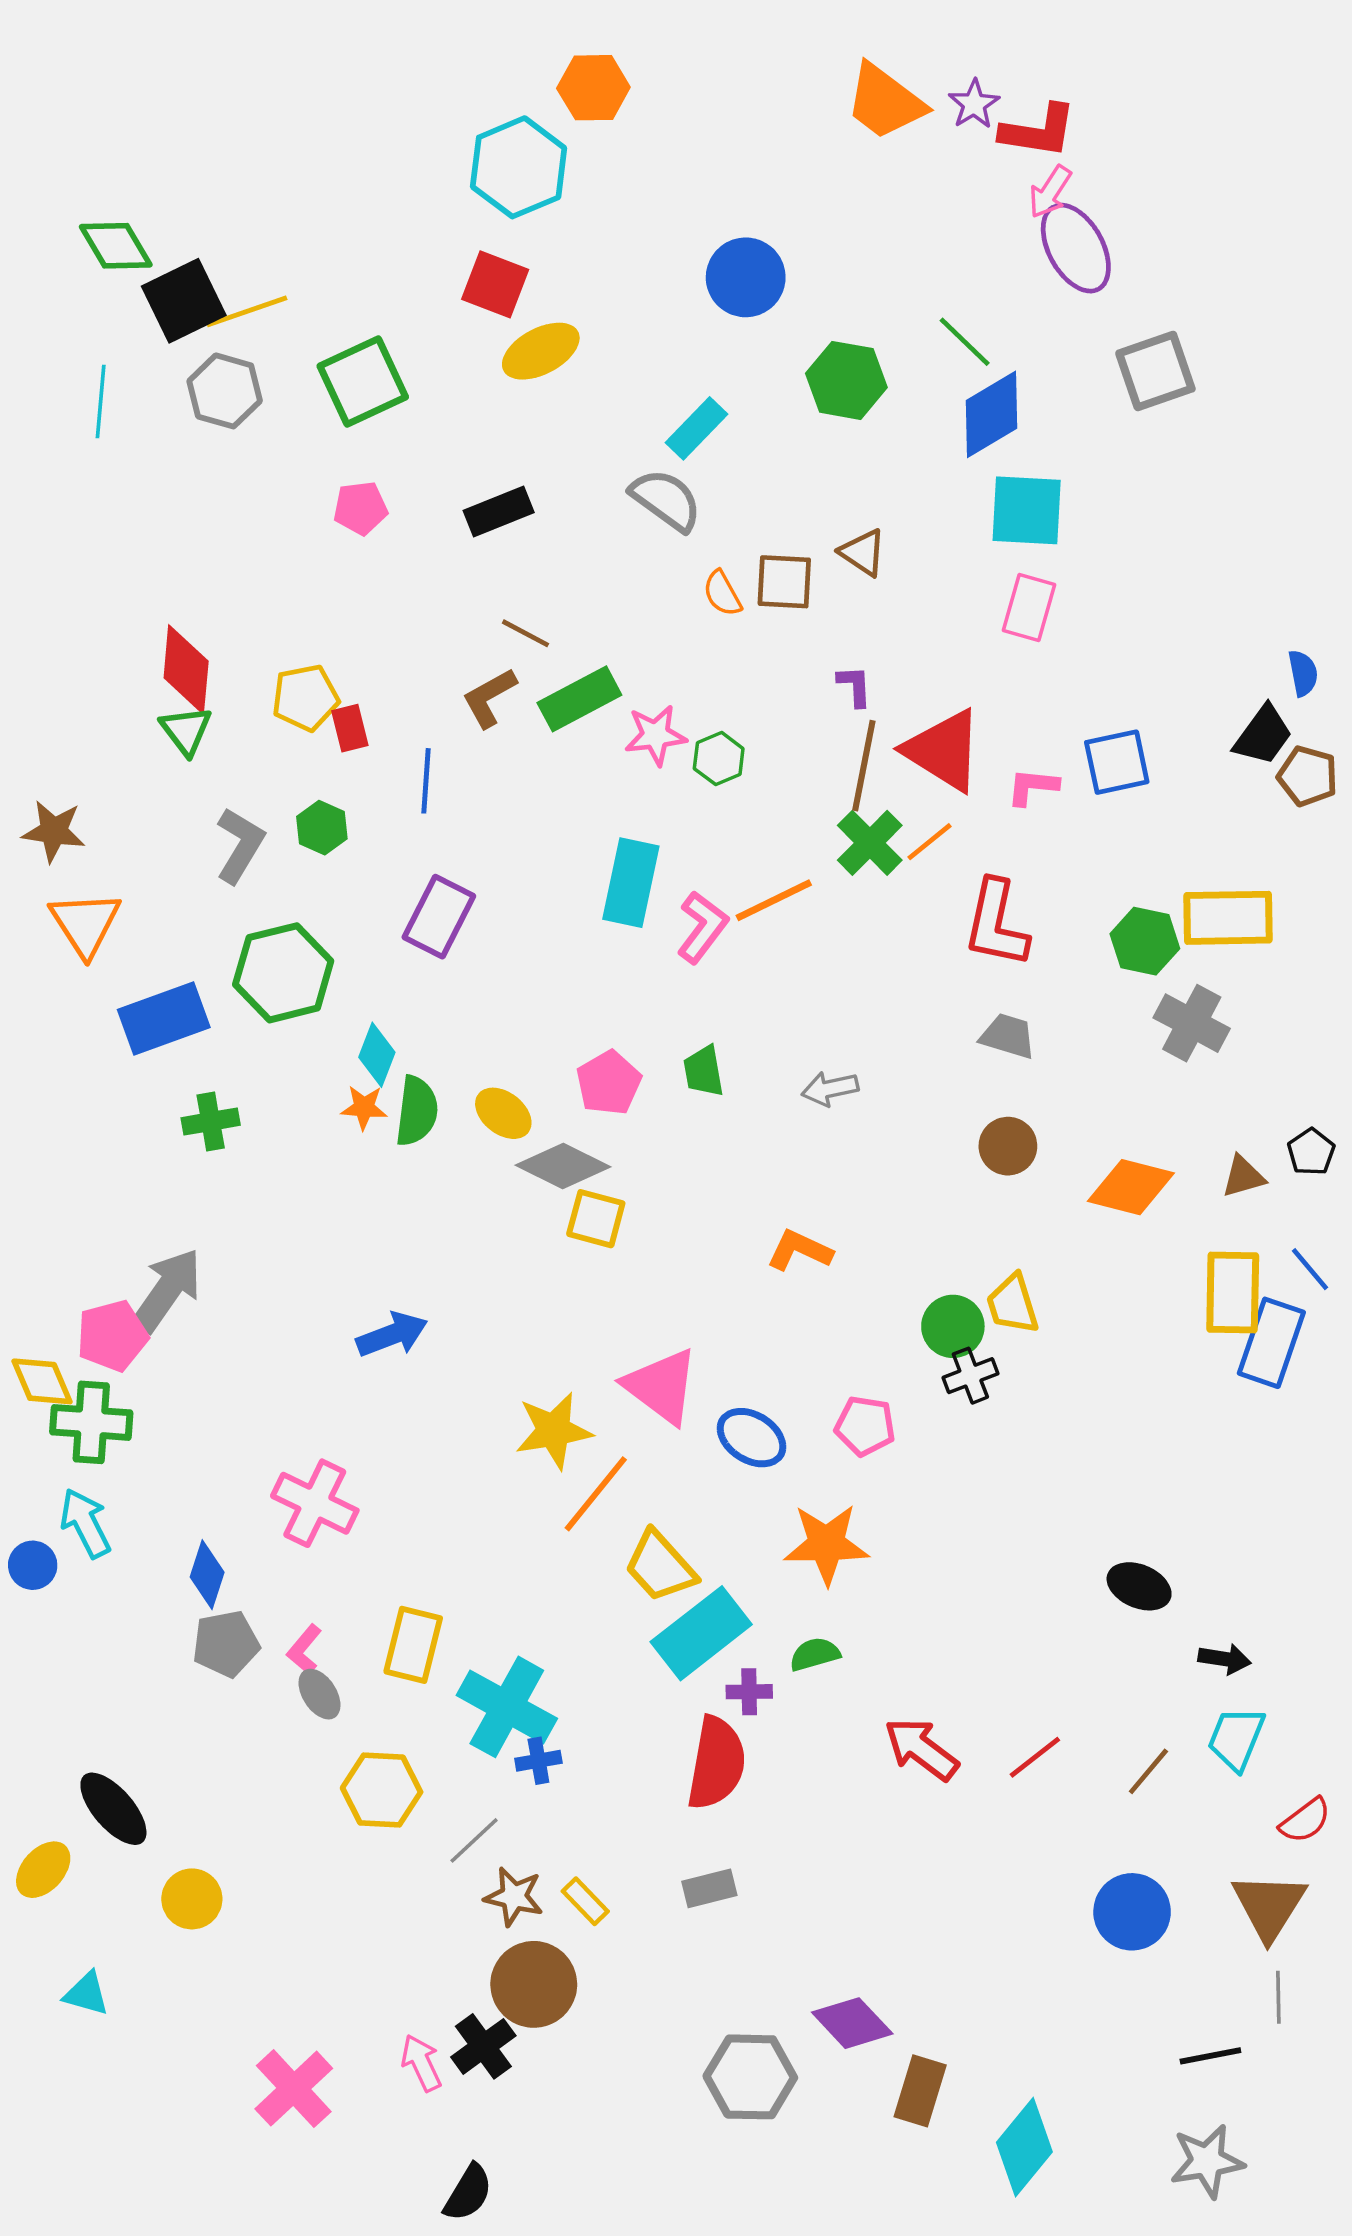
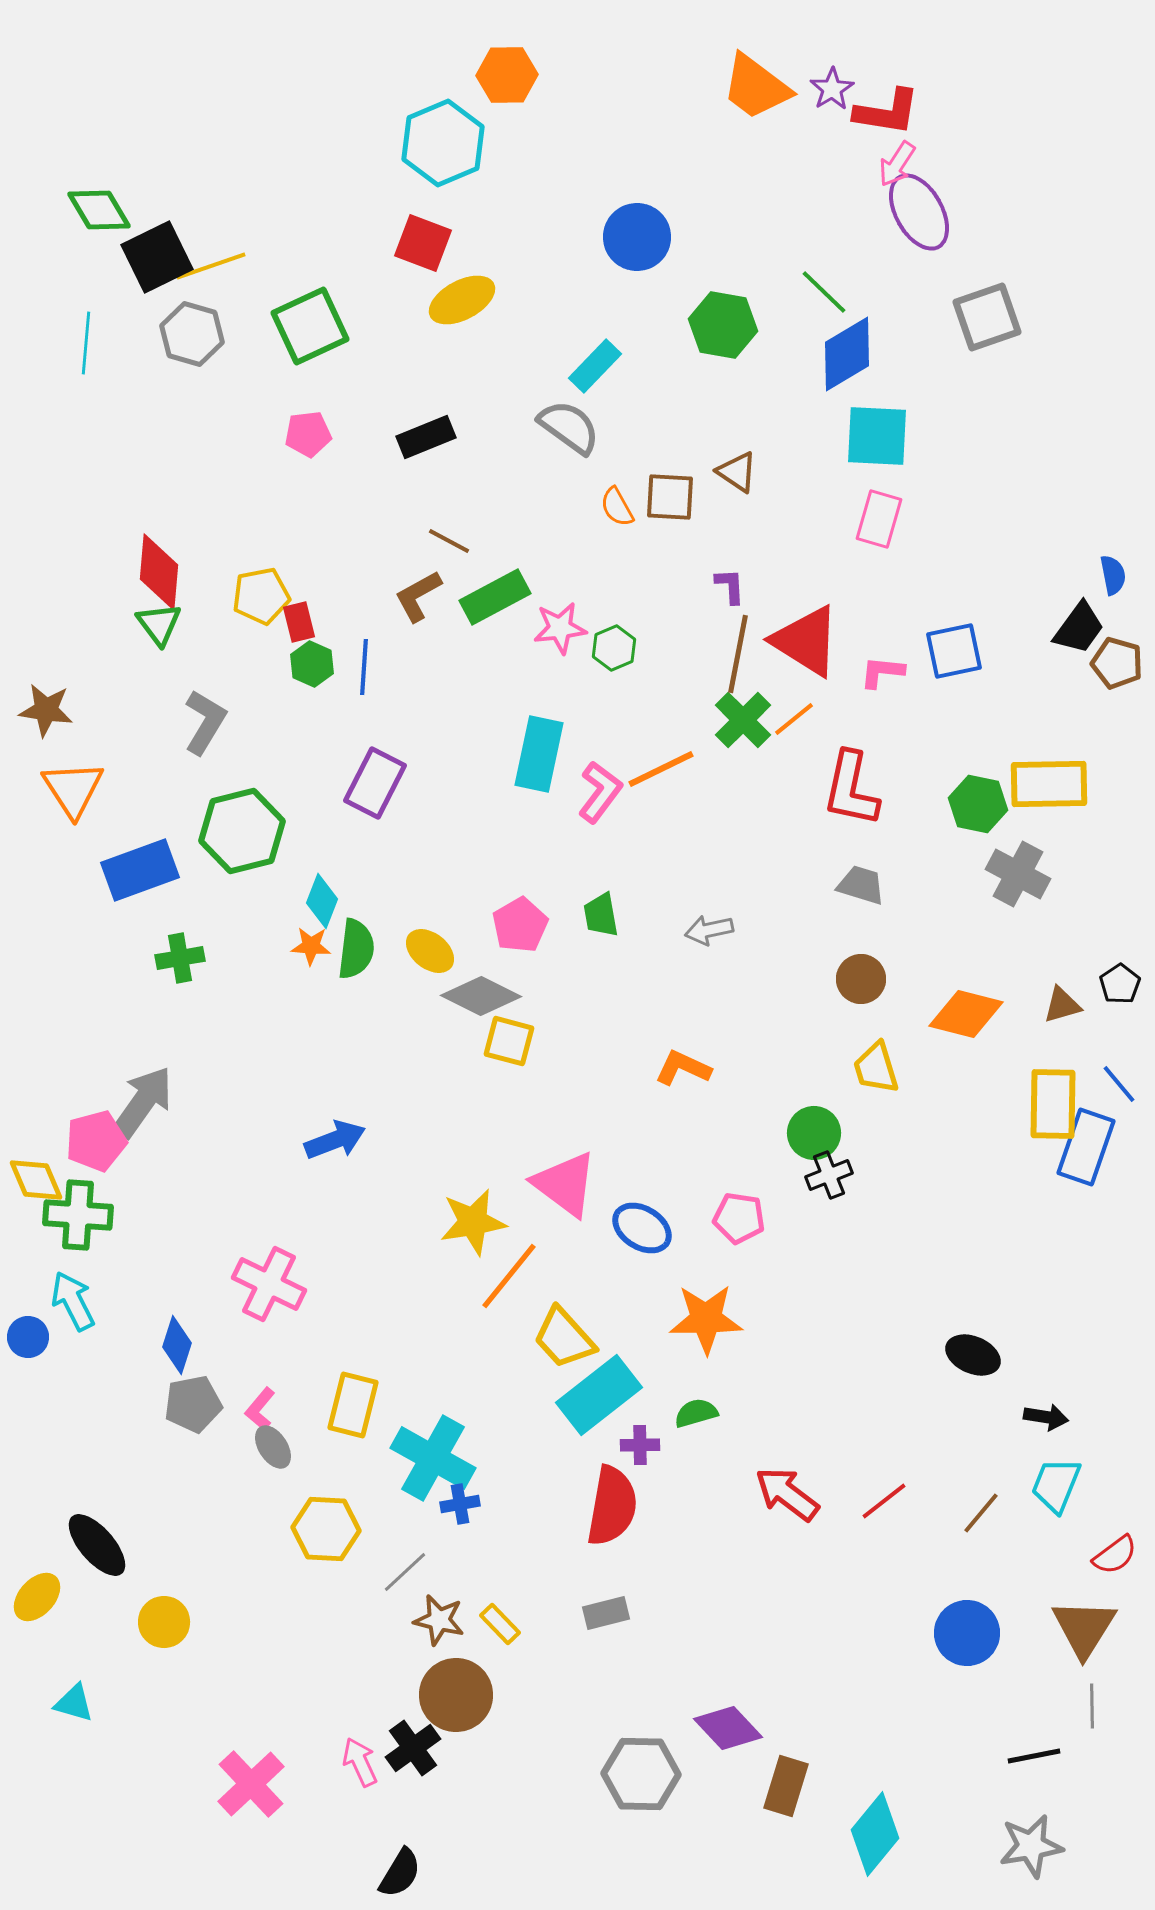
green hexagon: (322, 828) -> (312, 664), moved
yellow trapezoid: (1013, 1304) -> (876, 1068), moved

